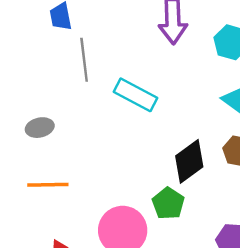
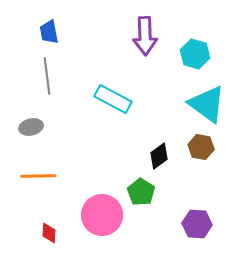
gray line: (84, 60) -> (47, 76), moved
black diamond: (189, 161) -> (159, 156), size x0.7

